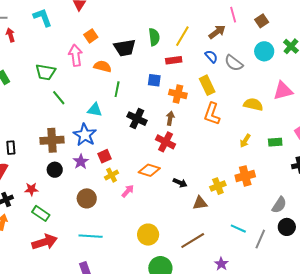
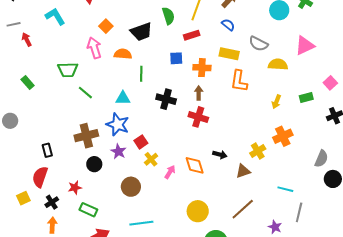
gray semicircle: (234, 63) -> (258, 44), moved
yellow rectangle: (207, 85) -> (229, 54), turned -42
orange diamond: (149, 170) -> (195, 165), moved, turned 65
gray line: (260, 239) -> (299, 212), moved

